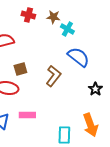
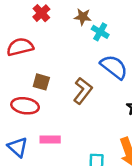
red cross: (28, 15) -> (41, 13), moved, turned 32
brown square: (20, 69) -> (41, 82), turned 32

